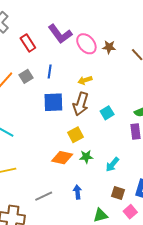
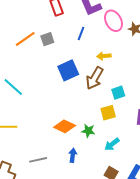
blue line: (50, 71) -> (81, 34), moved
blue square: (53, 102) -> (68, 70), turned -35
yellow square: (75, 135) -> (108, 113), moved
blue arrow: (77, 192) -> (73, 155), moved

